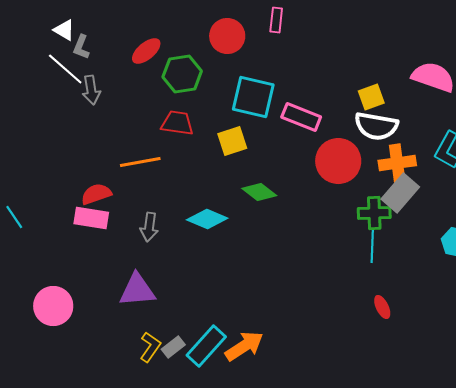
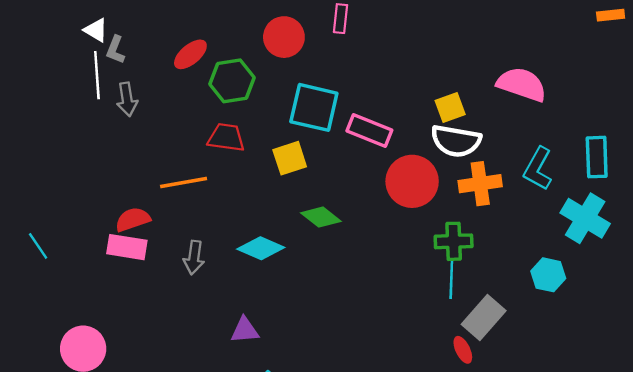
white line: (65, 69) -> (97, 75), turned 45
gray rectangle: (400, 193) -> (484, 318), moved
purple triangle: (137, 290) -> (245, 330), moved, size x0.7

